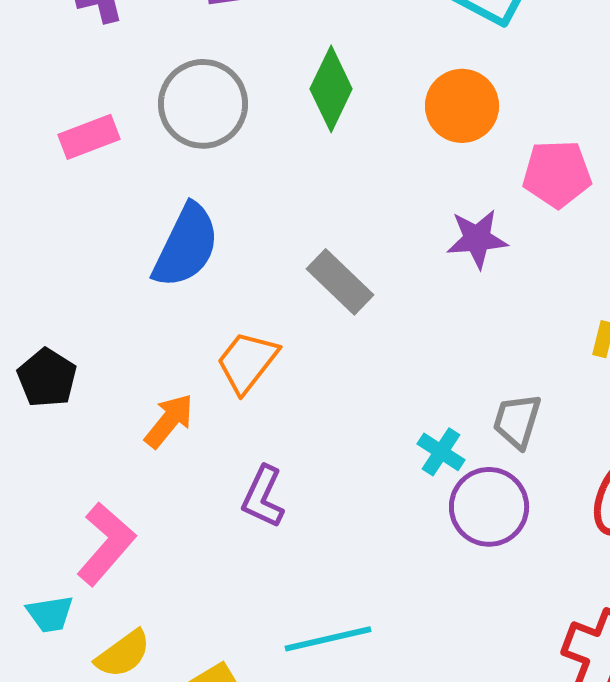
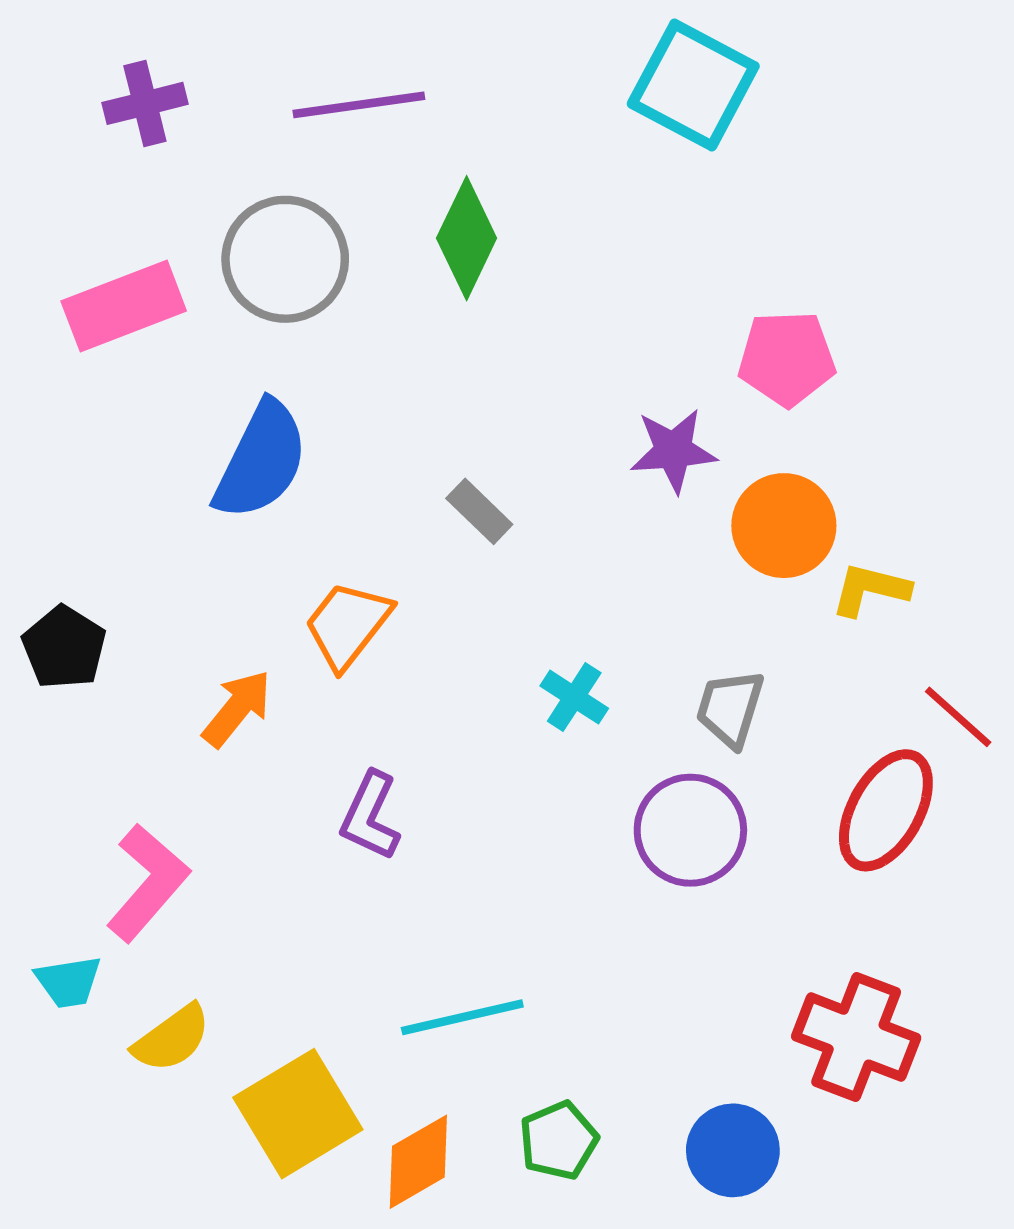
orange circle: (462, 106) -> (784, 526), moved
pink rectangle: (89, 137) -> (124, 306), size x1.4
gray rectangle: (340, 282) -> (479, 511), size x0.7
cyan cross: (441, 452) -> (574, 697), moved

